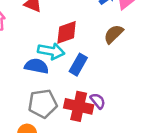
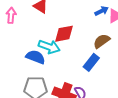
blue rectangle: (78, 65) -> (91, 62), moved

